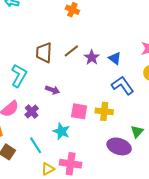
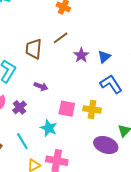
brown line: (71, 51) -> (61, 38), moved
blue triangle: (115, 58) -> (104, 57), turned 40

